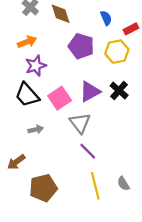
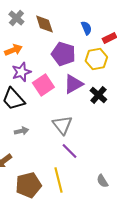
purple triangle: (90, 92) -> (73, 84), moved
pink square: (60, 98) -> (43, 85), moved
yellow line: (95, 186) -> (58, 180), moved

